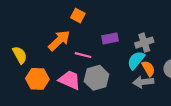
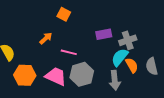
purple rectangle: (110, 38) -> (104, 34), moved
orange arrow: (59, 40) -> (46, 38), size x0.6
gray arrow: (143, 82) -> (115, 80), moved, turned -90

